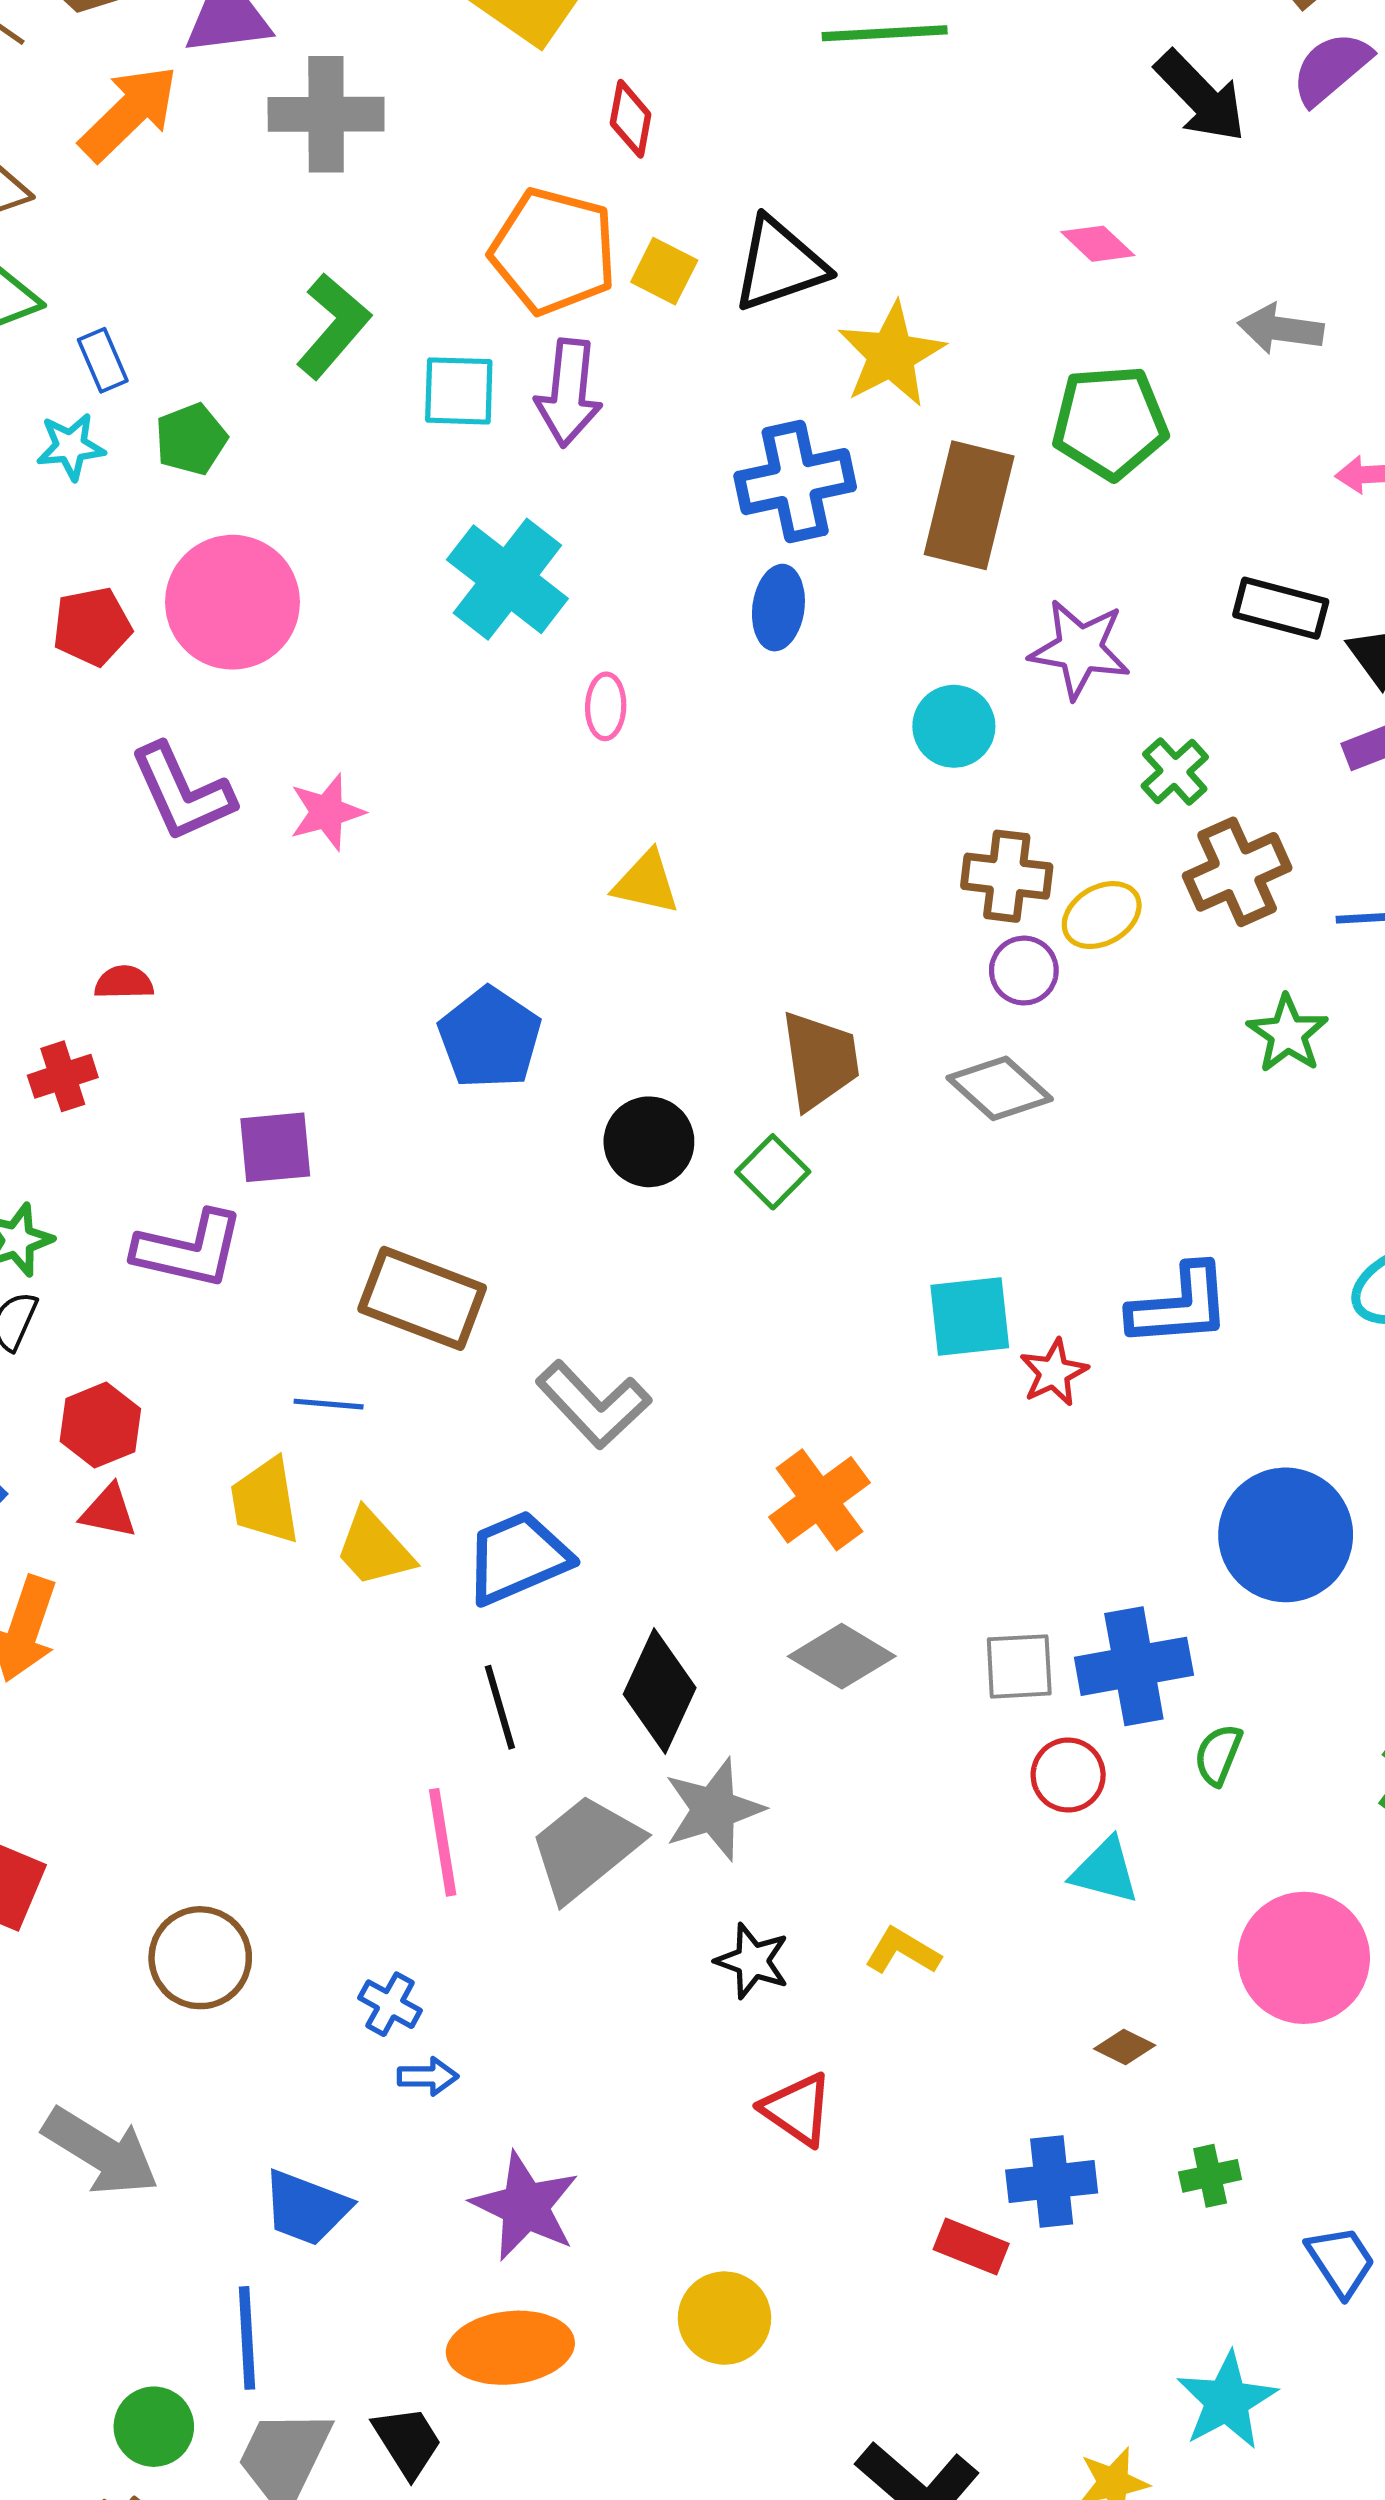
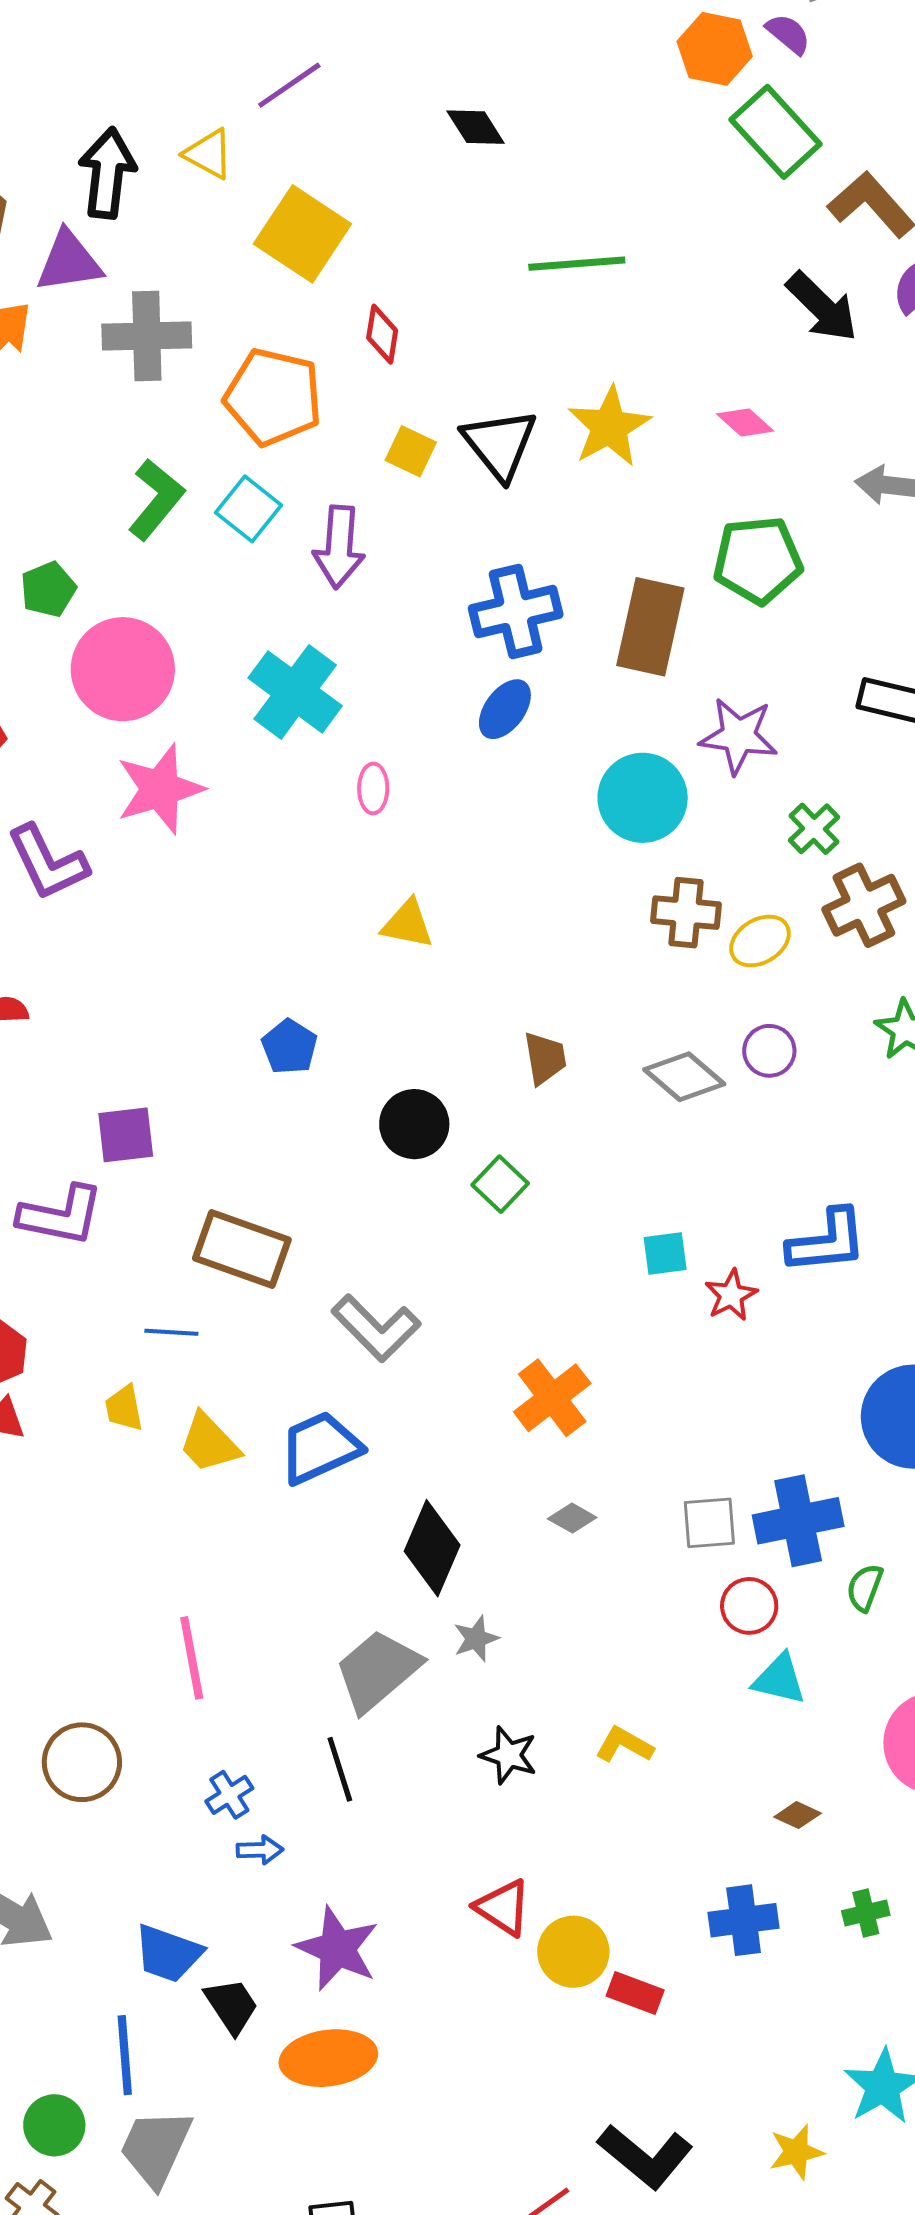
orange pentagon: (553, 251) -> (273, 397), moved
black triangle: (779, 264) -> (500, 444), turned -48
yellow star: (891, 355) -> (609, 427), moved
cyan square: (459, 391) -> (248, 509), moved, turned 38
pink circle: (232, 602) -> (123, 669), moved
blue ellipse: (778, 608) -> (505, 709), turned 30
cyan circle: (954, 726) -> (643, 798), size x1.4
pink star: (327, 812) -> (160, 789), moved, size x1.5
purple circle: (1024, 971) -> (769, 1051), moved
blue pentagon: (490, 1038) -> (289, 1047), size x0.7
brown trapezoid: (820, 1060) -> (545, 1058), size x0.7
green square: (773, 1172) -> (500, 1184), moved
cyan square: (970, 1317) -> (665, 1253), size x0.7
yellow trapezoid: (265, 1501) -> (124, 1408), size x0.7
gray diamond: (842, 1656) -> (572, 1518), size x0.6
black line: (500, 1707) -> (340, 1769), moved
gray star: (714, 1809) -> (476, 1639), size x0.6
pink line: (443, 1842) -> (192, 1658), moved
blue cross: (390, 2004) -> (229, 1795), turned 30
red triangle: (797, 2109) -> (503, 1908), moved
red rectangle: (971, 2246) -> (635, 1993), moved
yellow circle: (724, 2318) -> (573, 1952), moved
black trapezoid: (407, 2442) -> (232, 2006), moved

